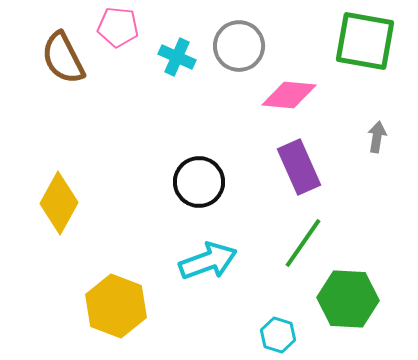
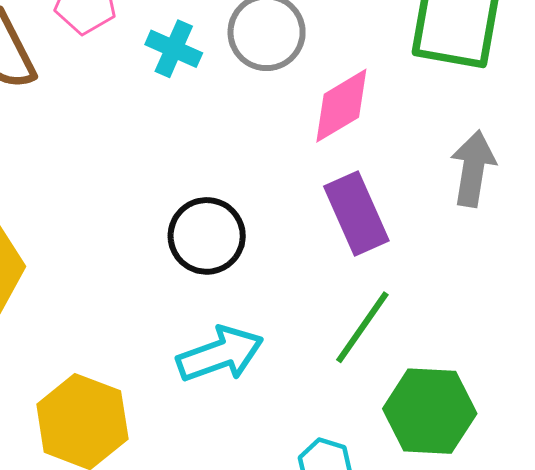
pink diamond: (289, 95) -> (341, 106), turned -36
gray arrow: (377, 137) -> (473, 169), size x1.6

